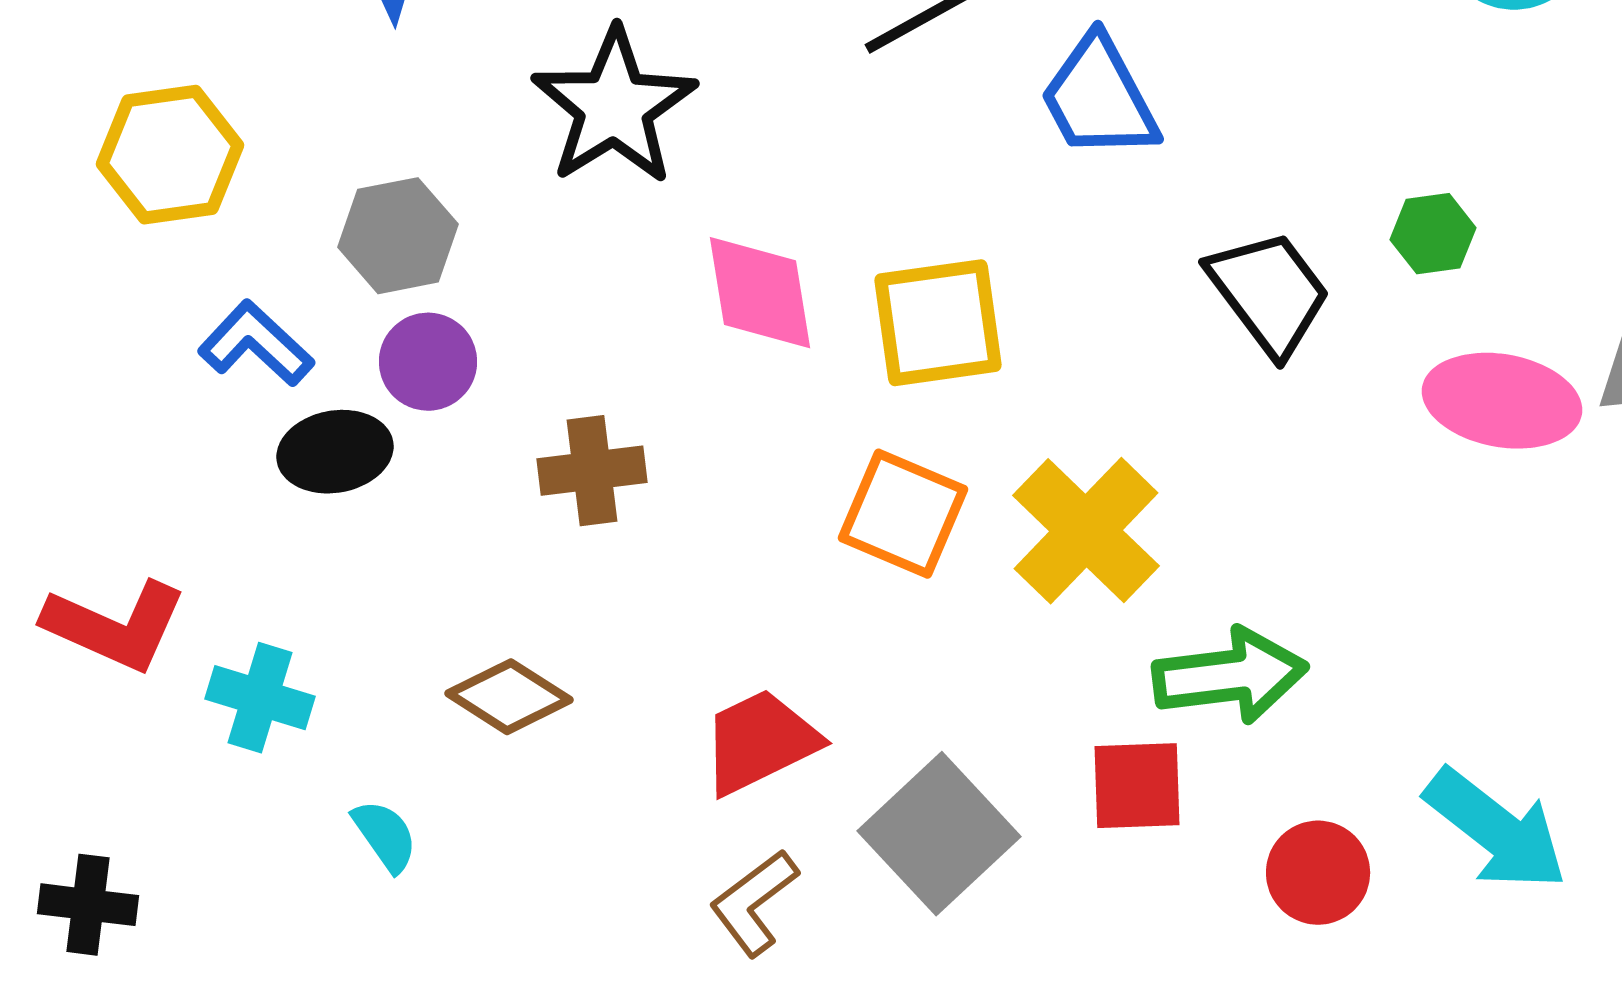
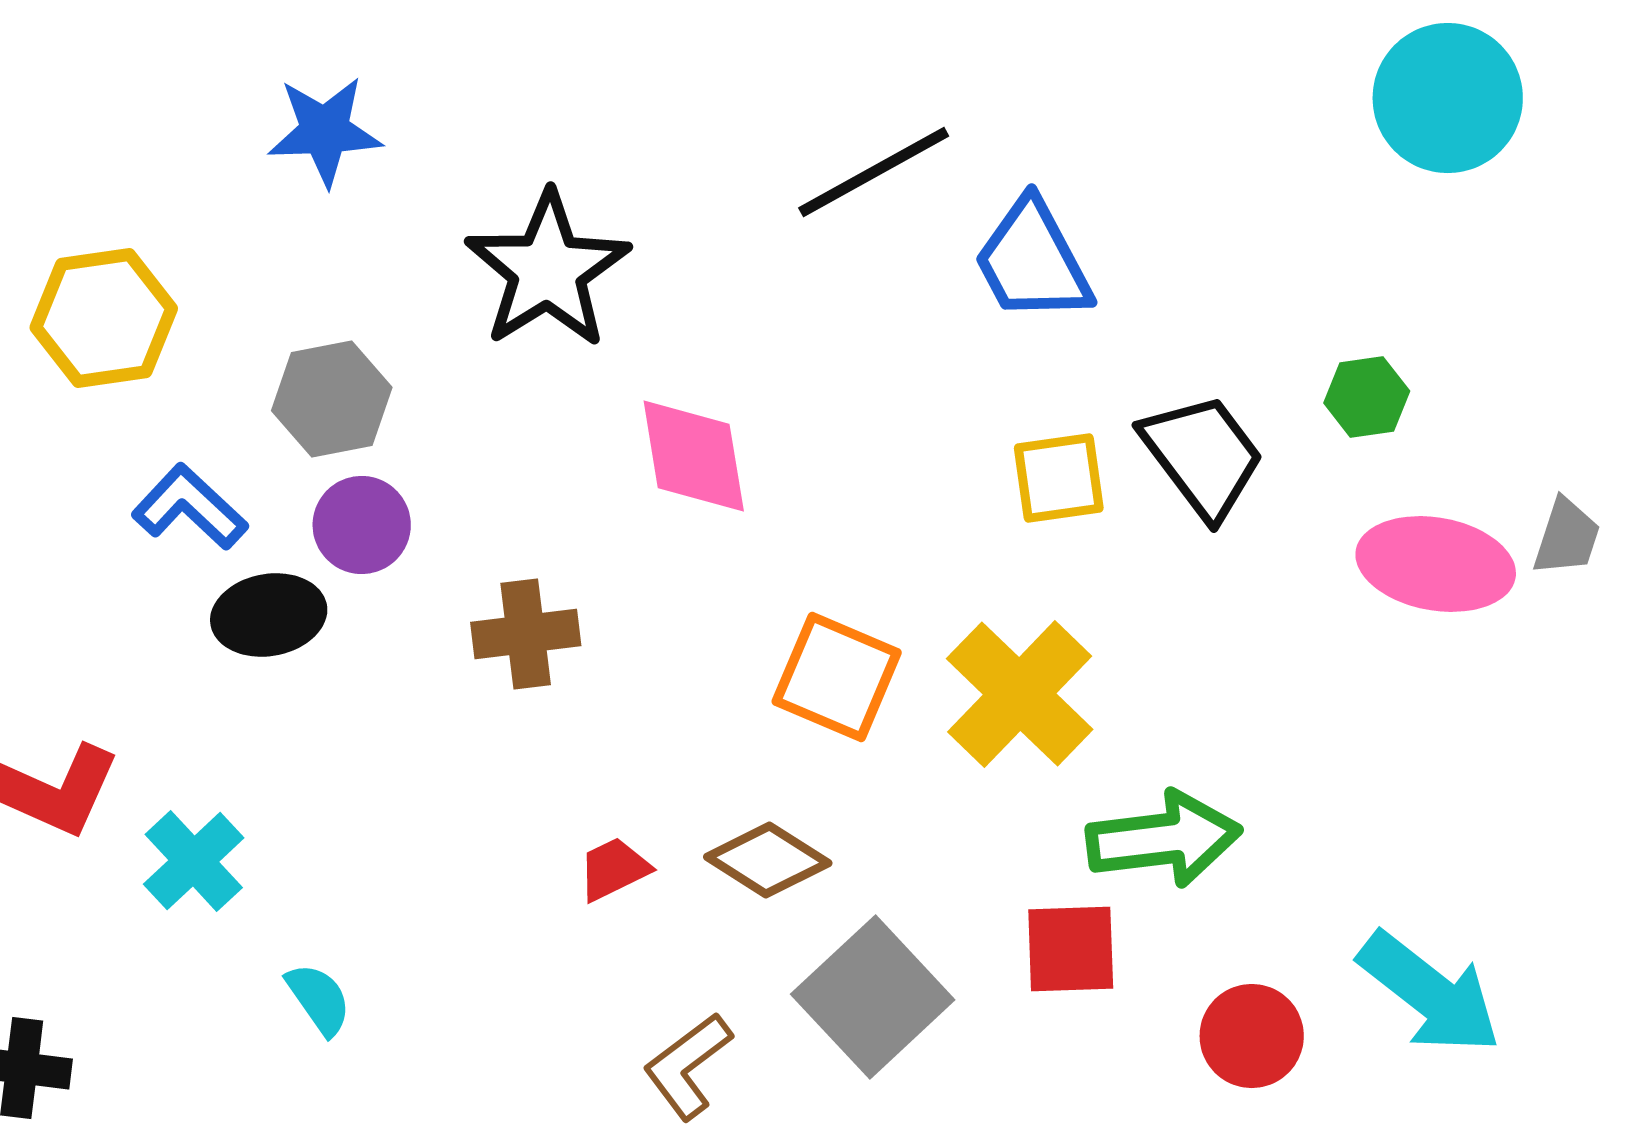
yellow square: (938, 323) -> (1059, 478), moved, size x0.7
brown diamond: (509, 697) -> (768, 860), moved
cyan cross: (260, 698) -> (194, 861), turned 30
red trapezoid: (760, 742) -> (614, 869), moved, size x0.6

